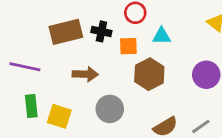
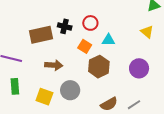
black cross: (101, 31) -> (65, 26), moved
orange square: (128, 46) -> (85, 46), turned 32
yellow square: (59, 116) -> (44, 97), moved

